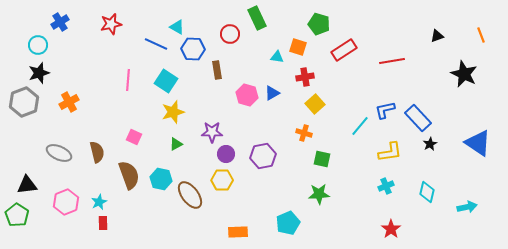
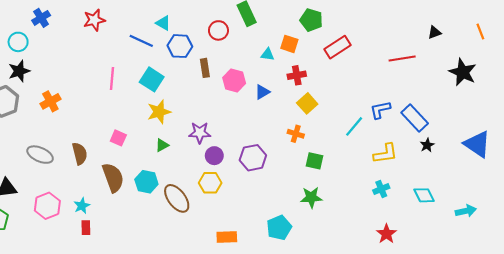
red line: (392, 61) -> (402, 59), moved
pink hexagon: (247, 95) -> (234, 81), moved
cyan diamond: (427, 192) -> (424, 195), turned -40

